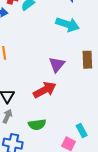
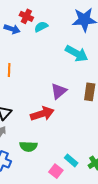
cyan rectangle: (82, 131) -> (71, 160), turned -32

